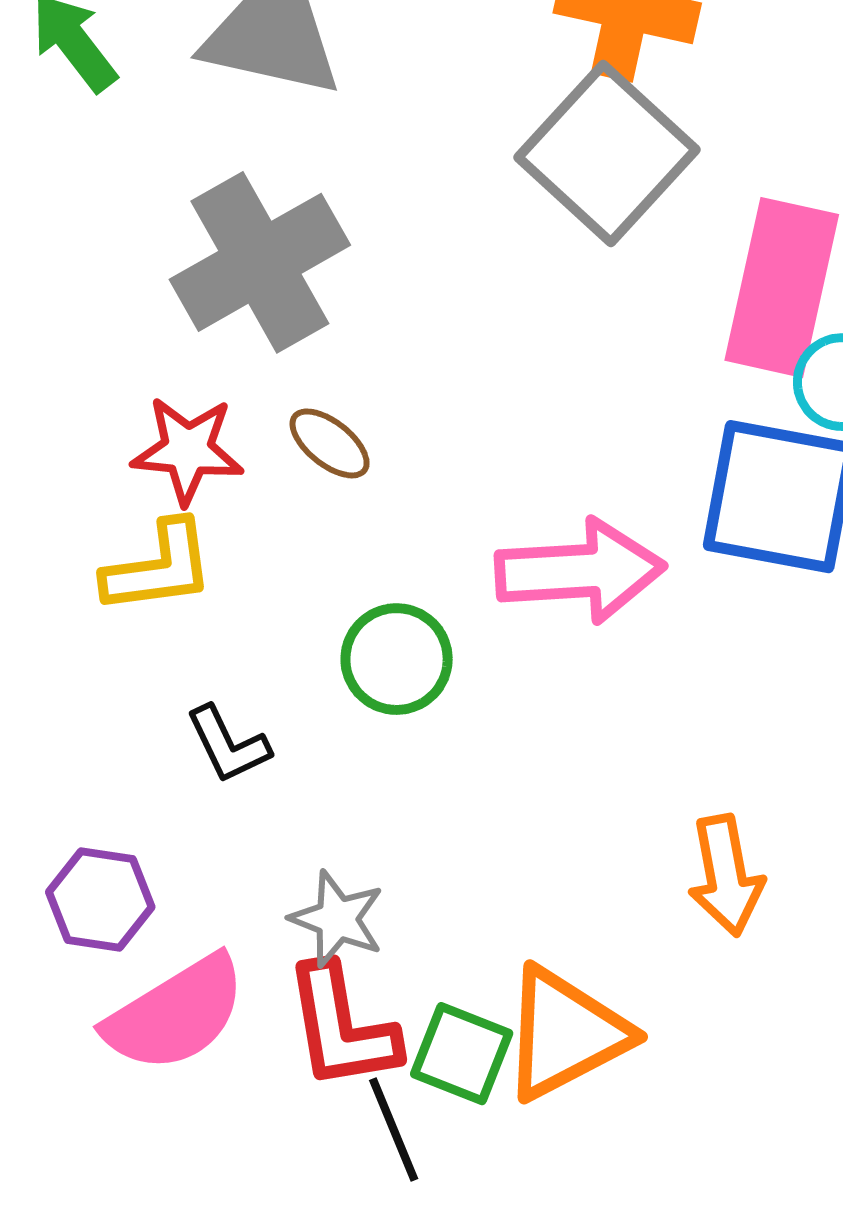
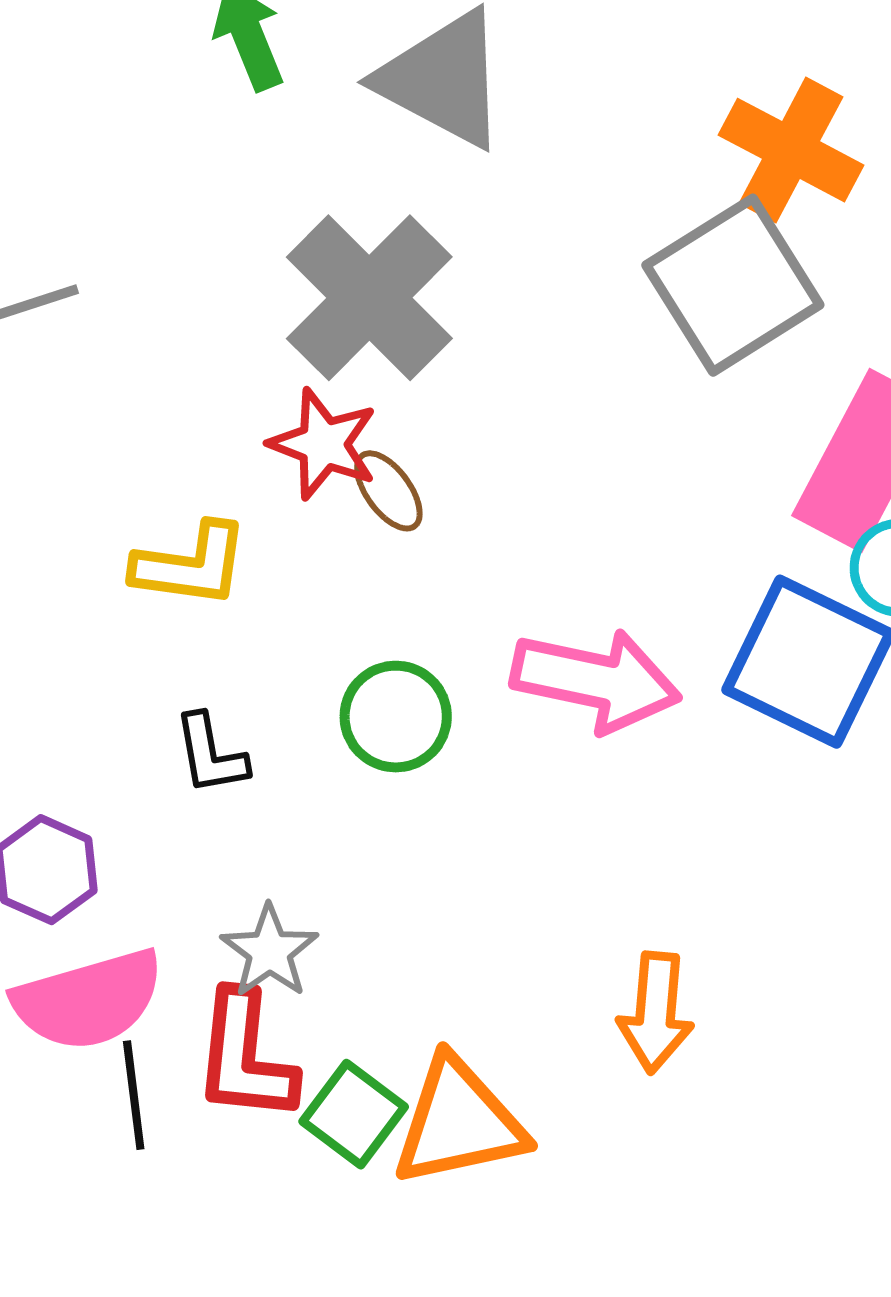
gray cross: (260, 262) -> (369, 298), turned -31
red star: (188, 450) -> (323, 444), moved
black line: (394, 1129) -> (134, 1095), moved

